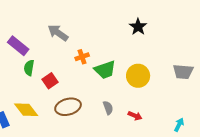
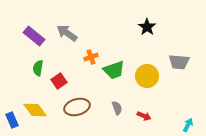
purple rectangle: (18, 46) -> (34, 36), moved
gray trapezoid: (183, 72) -> (179, 62), moved

